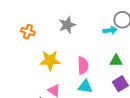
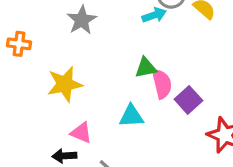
green triangle: (116, 61) -> (146, 68), moved
pink semicircle: (83, 65) -> (162, 84), moved

